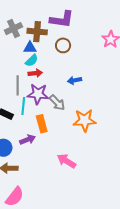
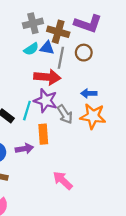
cyan semicircle: (32, 61) -> (31, 49), moved
red arrow: (35, 73) -> (47, 77), size x1.6
gray line: (18, 85) -> (61, 58), moved
orange star: (85, 120) -> (93, 116), moved

